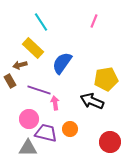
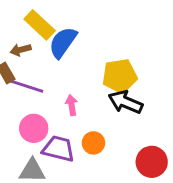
blue semicircle: (62, 63) -> (63, 42), moved
yellow pentagon: (106, 79) -> (120, 76), moved
purple line: (39, 90) -> (26, 86), moved

